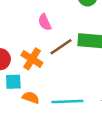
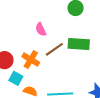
cyan square: (13, 82) -> (16, 78), turned 32

